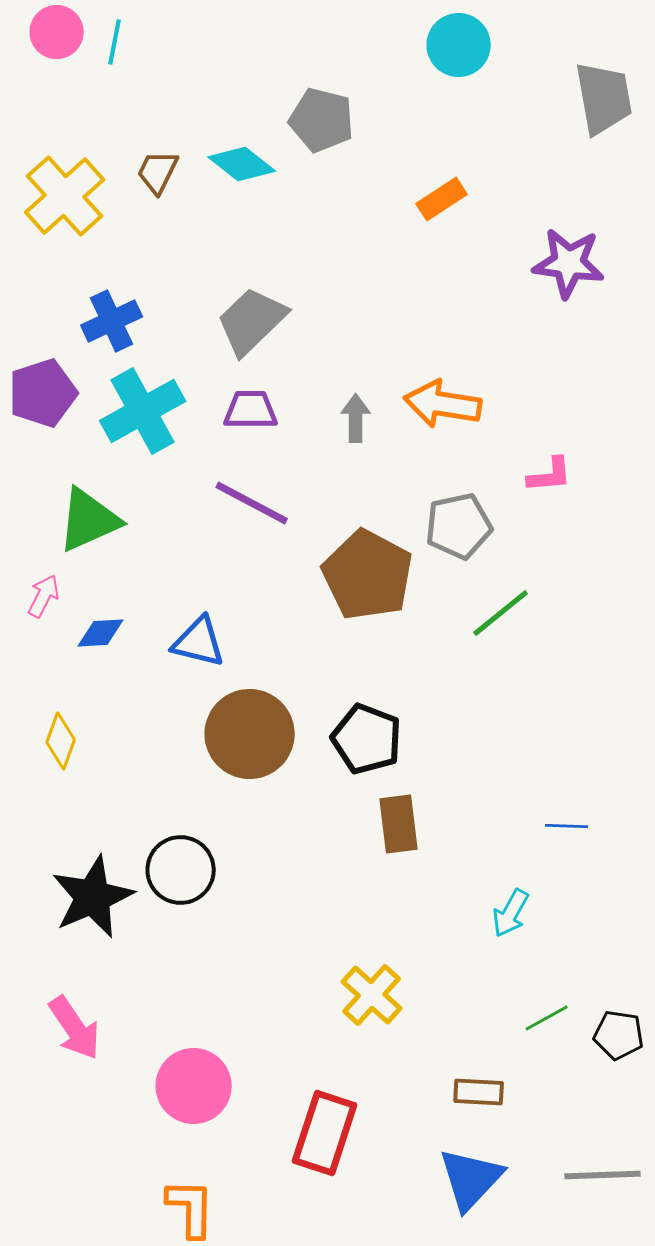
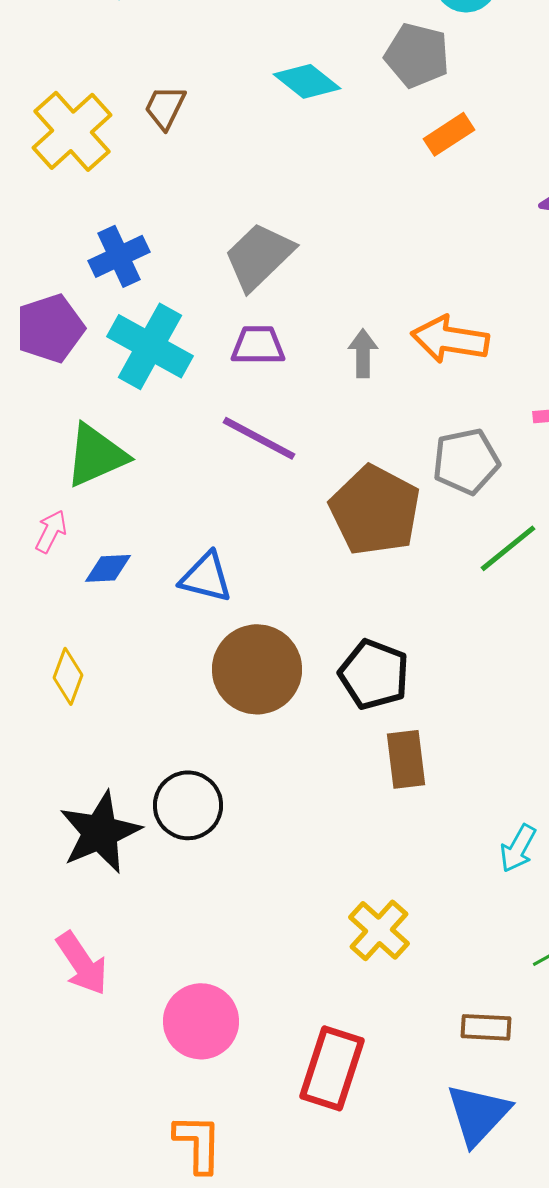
gray pentagon: (322, 120) -> (417, 55), moved
cyan diamond: (242, 164) -> (307, 81), moved
cyan cross: (143, 411) -> (150, 346), turned -32

